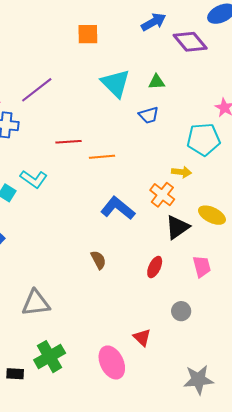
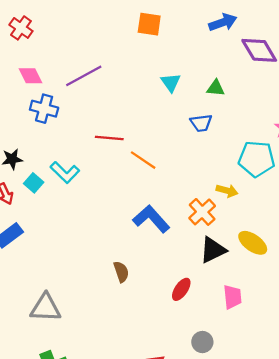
cyan triangle: (116, 83) -> (171, 82), size x0.6
orange line: (102, 157) -> (143, 160), turned 30

